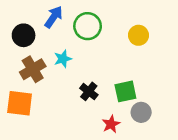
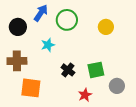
brown cross: (33, 69) -> (17, 61), moved, turned 30
orange square: (20, 103) -> (31, 88), moved
gray circle: (141, 112) -> (117, 86), moved

